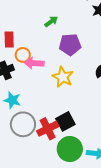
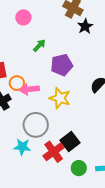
cyan star: (12, 100) -> (22, 147), moved
gray circle: (23, 124) -> (36, 125), moved
green circle: (70, 149) -> (79, 168), size x0.6

